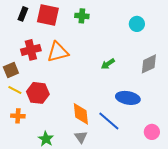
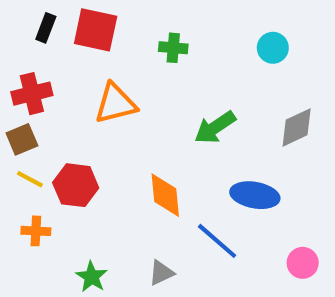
green cross: (82, 16) -> (173, 48), moved
red cross: (31, 50) -> (32, 94), moved
green arrow: (108, 64) -> (215, 127), size x1.5
orange diamond: (81, 114) -> (165, 195), moved
gray triangle: (81, 137) -> (161, 273), turned 40

